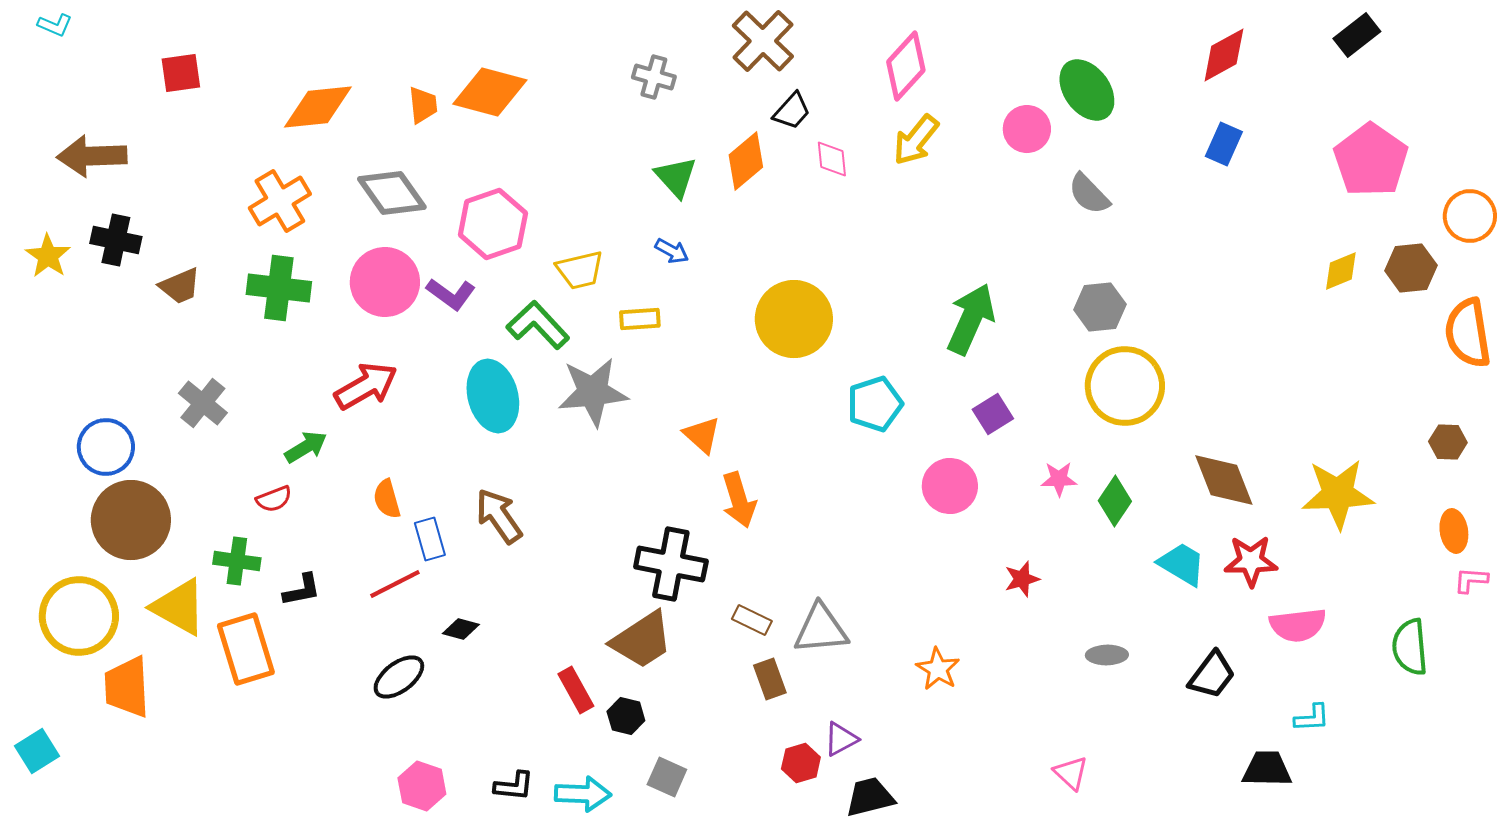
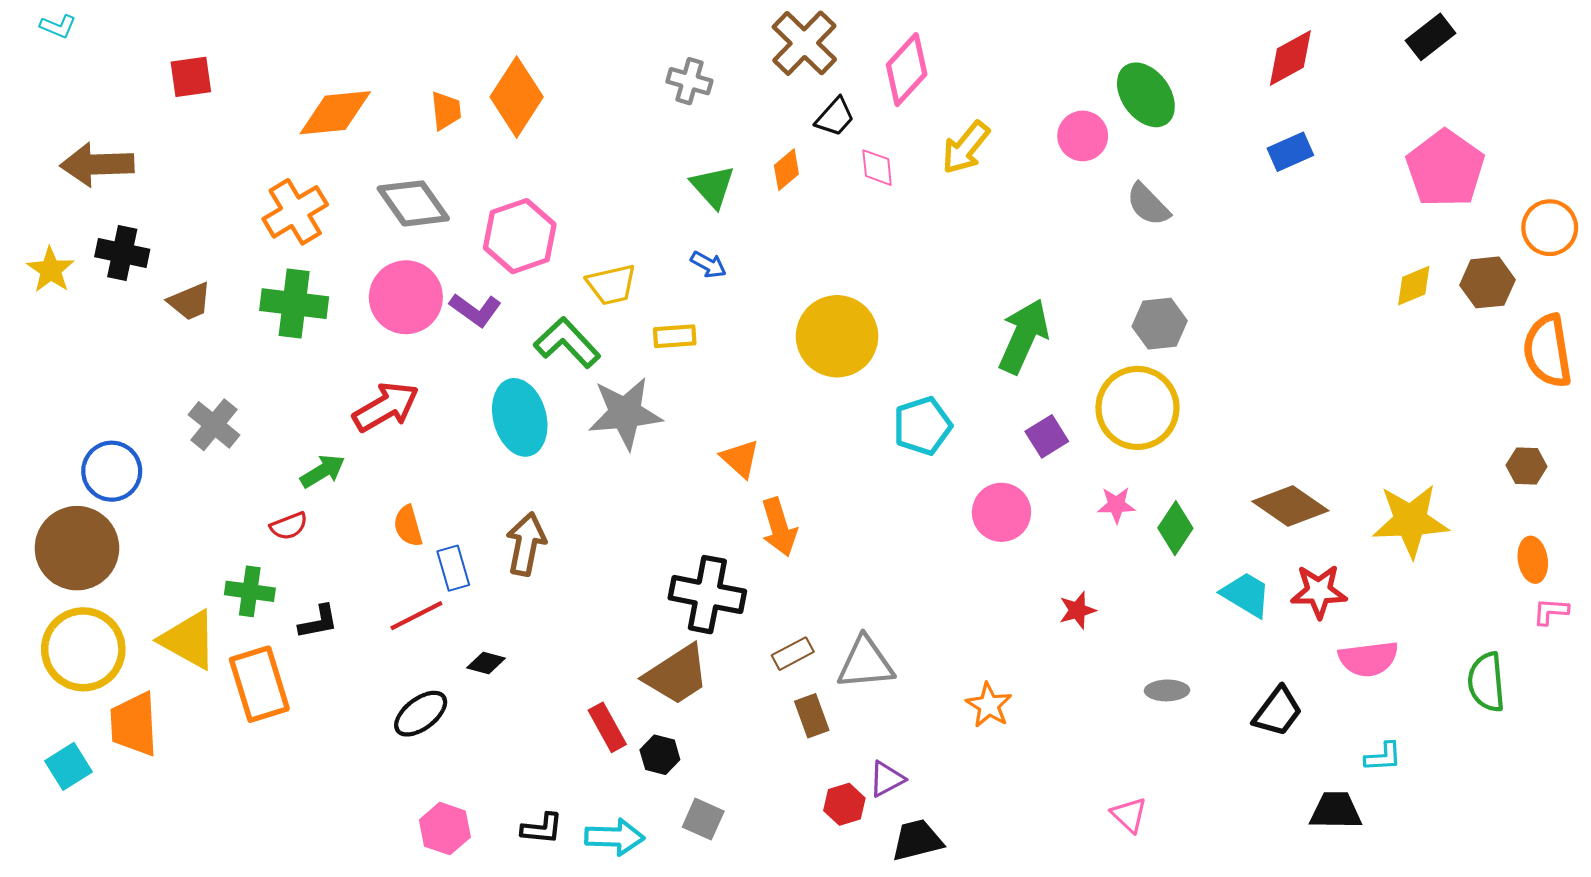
pink diamond: (906, 66) -> (907, 70), moved
orange diamond: (490, 92) -> (517, 97), turned -72
blue rectangle: (1224, 144) -> (1290, 152), turned 42
orange diamond: (746, 161) -> (786, 170), size x0.7
yellow circle: (1125, 386) -> (1137, 408), moved
brown diamond: (1224, 480) -> (1290, 506), turned -34
brown arrow: (499, 516) -> (526, 544), turned 46
brown circle: (131, 520) -> (77, 548), moved
brown rectangle: (752, 620) -> (793, 654), turned -54
cyan square: (37, 751) -> (69, 766), moved

